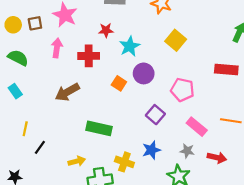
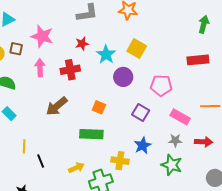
brown square: (35, 23) -> (16, 49), turned 32
yellow square: (176, 40) -> (137, 49), moved
orange square: (119, 83) -> (99, 107), moved
black line: (40, 147) -> (41, 161), turned -48

